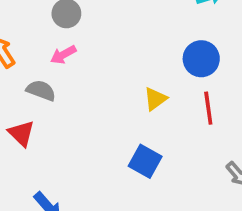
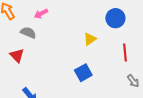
red line: (208, 108) -> (125, 53), moved
blue square: (145, 161) -> (83, 73), turned 30

